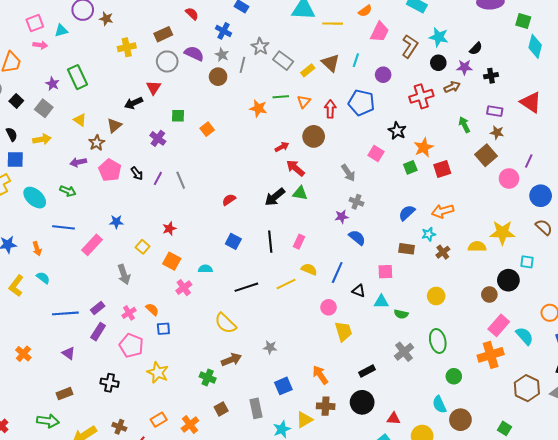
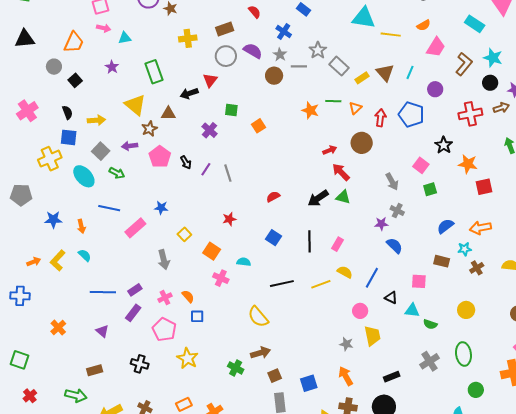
cyan triangle: (61, 31) -> (125, 38), moved
gray line: (242, 65) -> (299, 66), turned 70
green rectangle: (77, 77) -> (154, 72), moved
gray square: (44, 108) -> (101, 151), moved
yellow triangle: (80, 120) -> (135, 105), size x1.6
brown triangle: (114, 126) -> (168, 114), turned 35
orange star: (424, 147) -> (468, 164), turned 30
green square: (410, 167) -> (430, 189), moved
red star: (169, 229) -> (229, 219), moved
pink cross: (184, 288) -> (221, 278), turned -35
gray star: (270, 347) -> (346, 344), moved
brown square: (221, 409) -> (275, 376), moved

